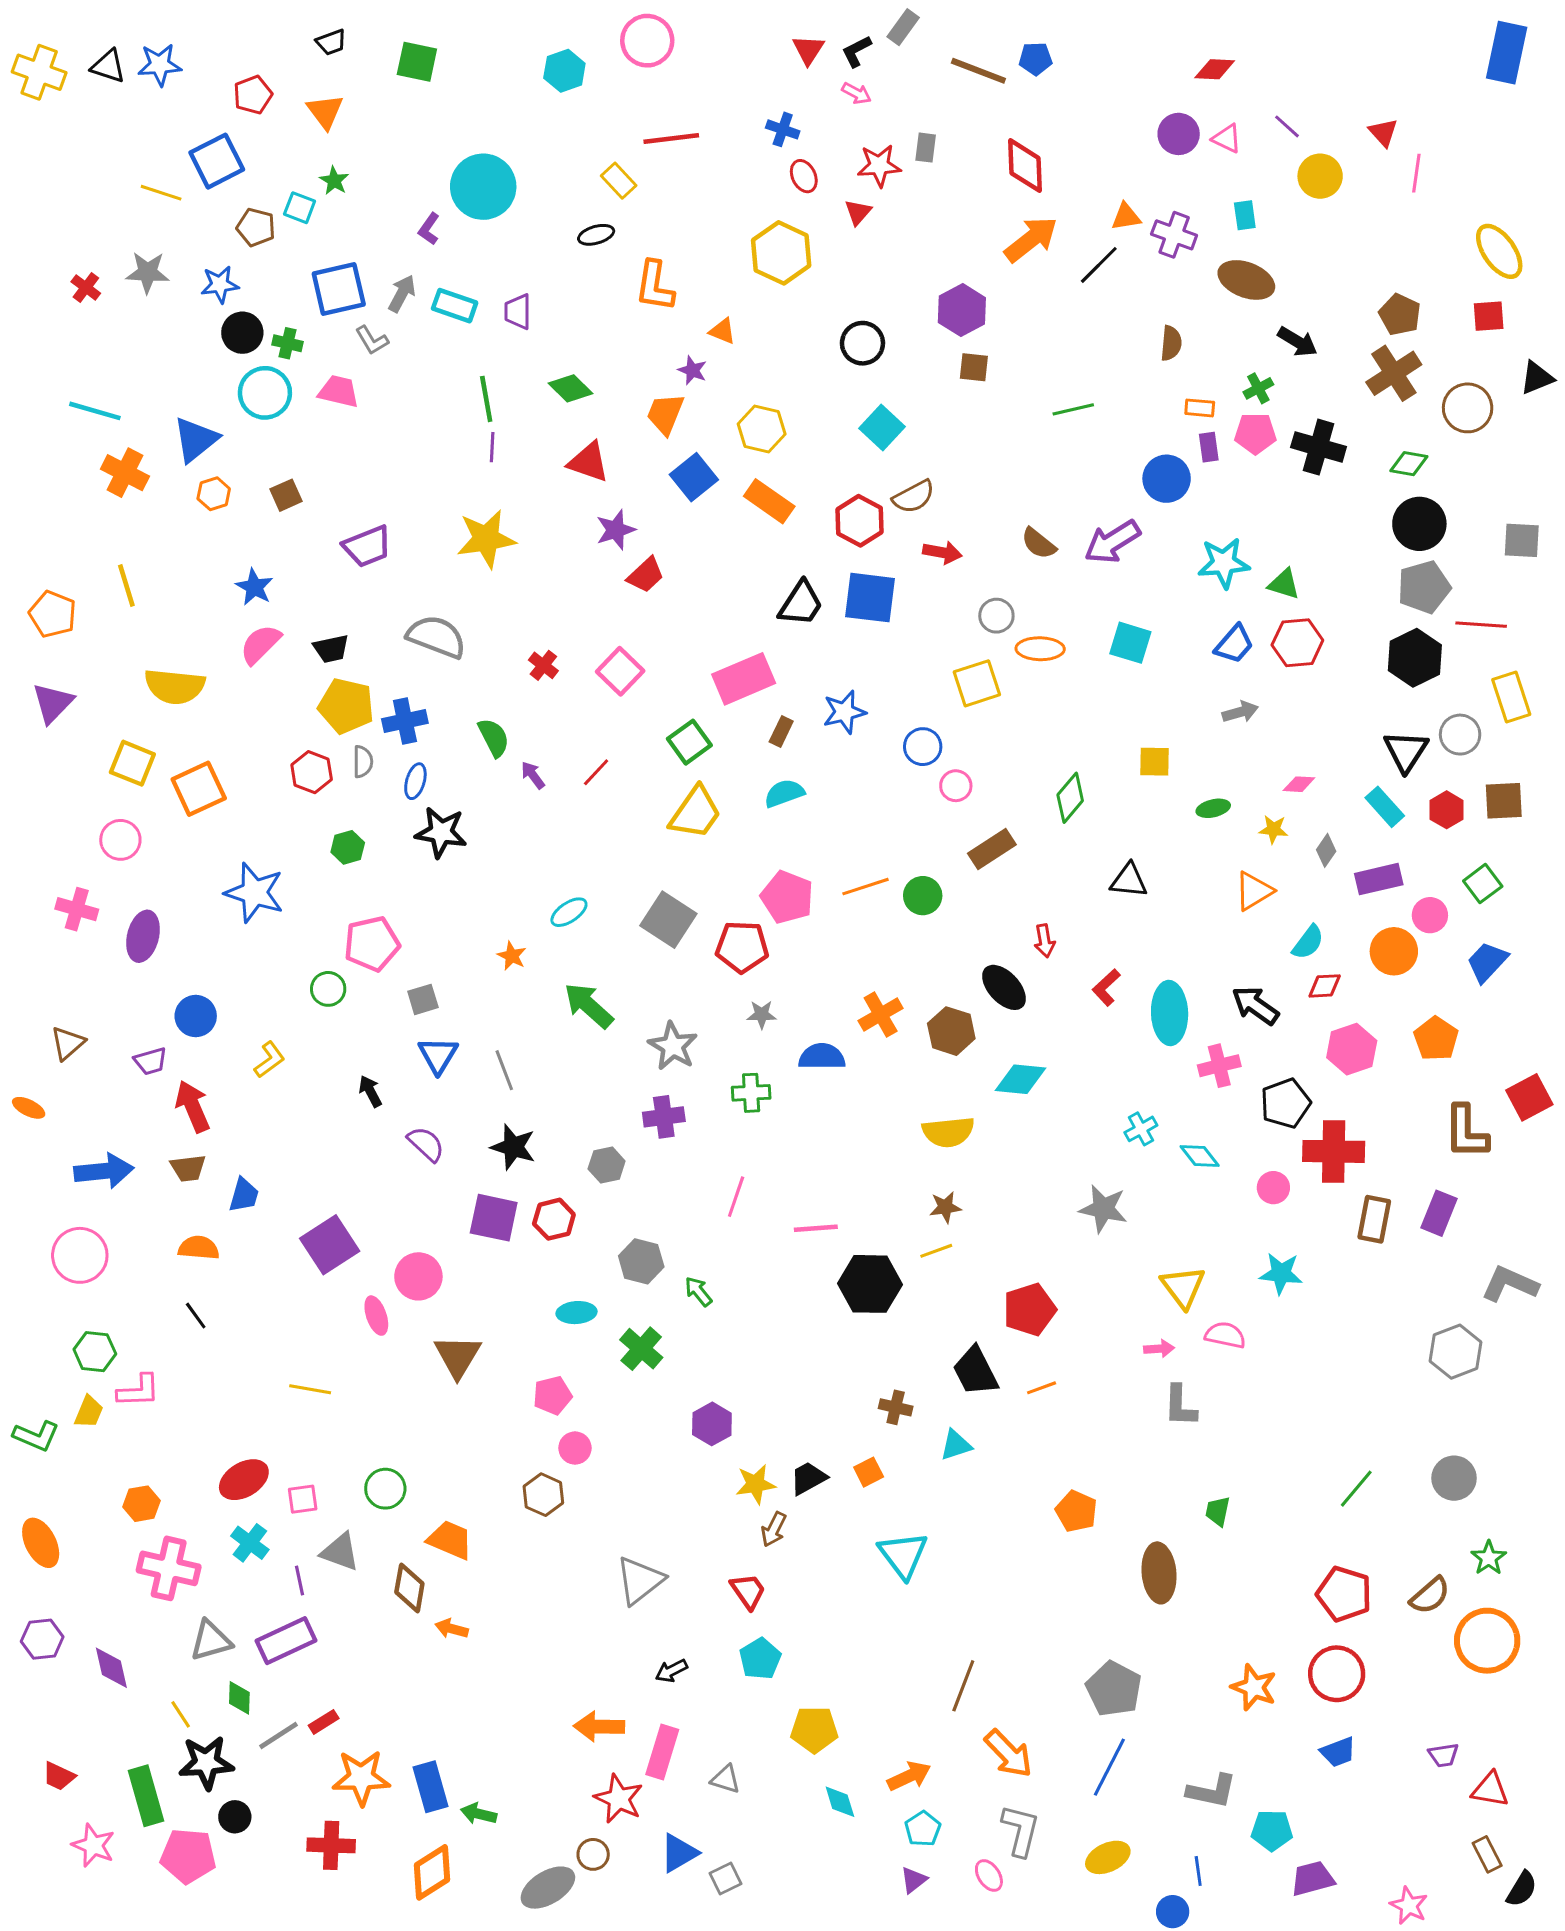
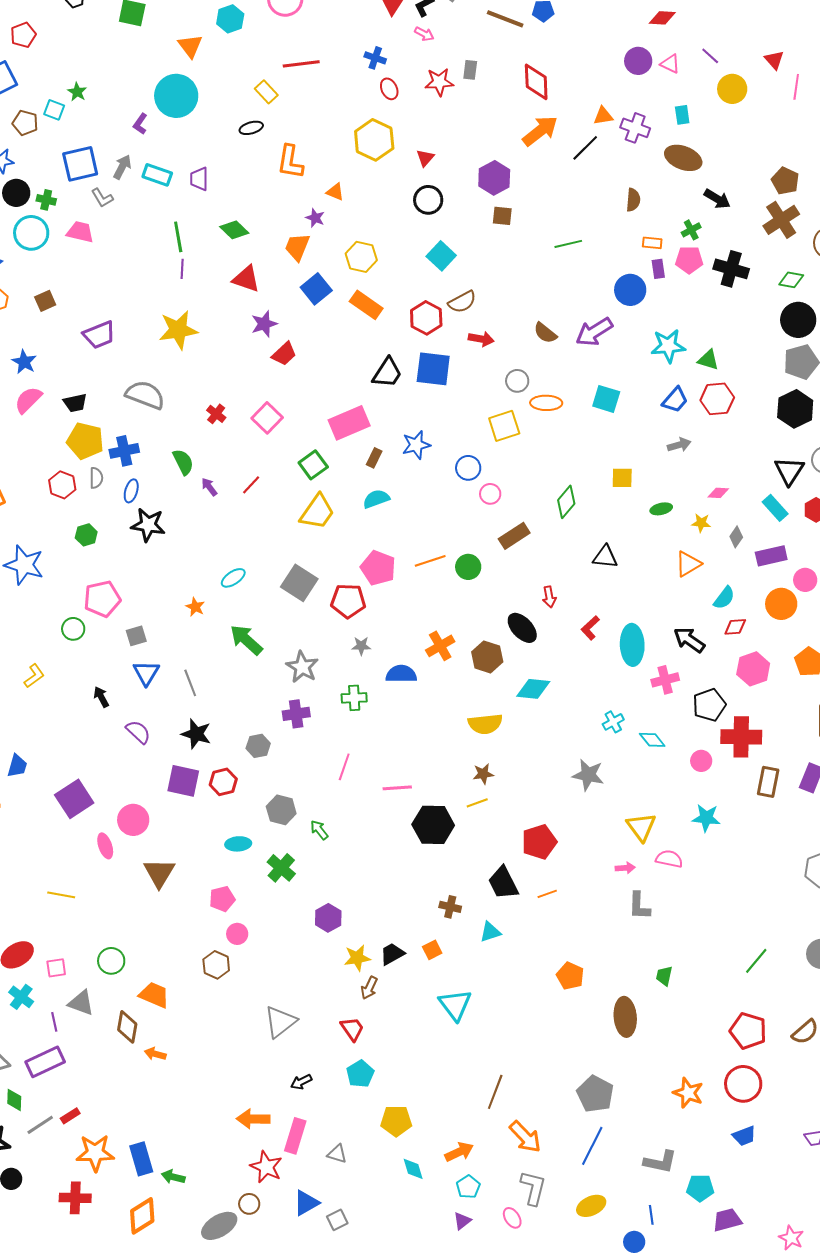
orange triangle: (325, 111) -> (190, 46), moved
red triangle: (858, 212) -> (425, 158), moved

